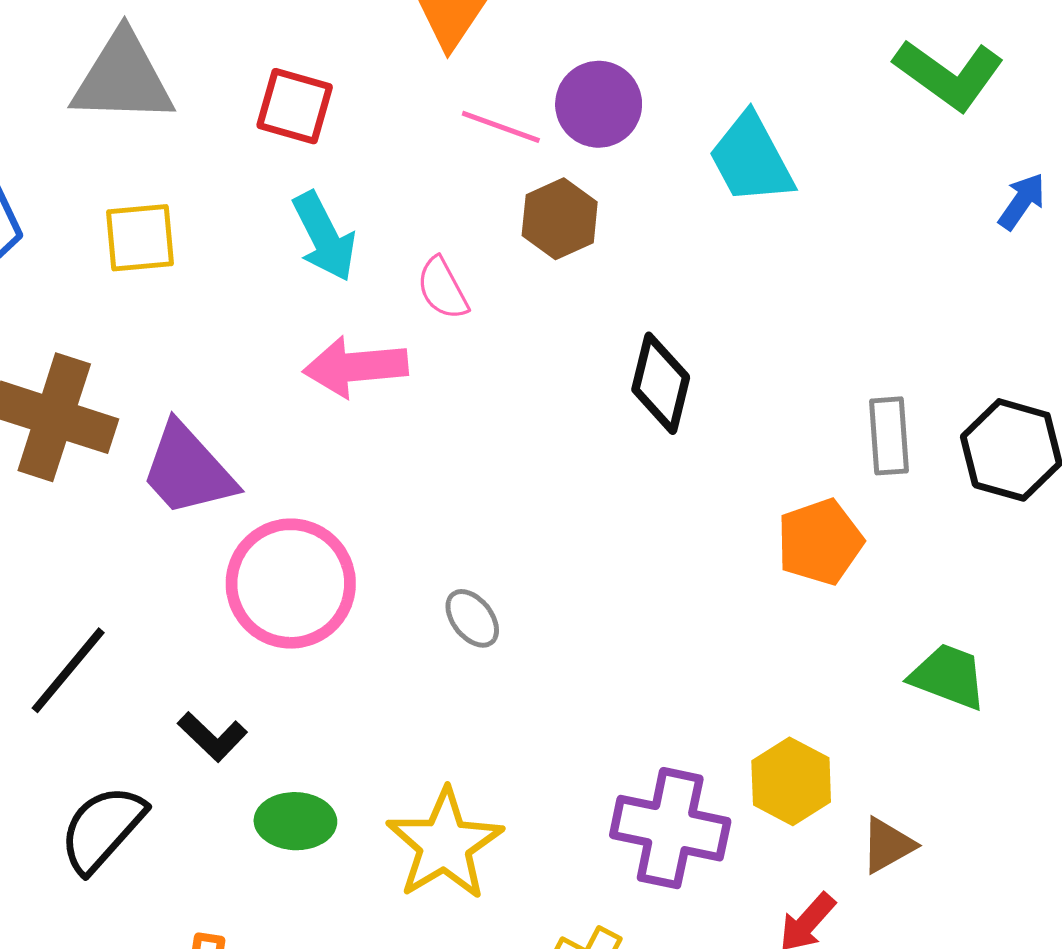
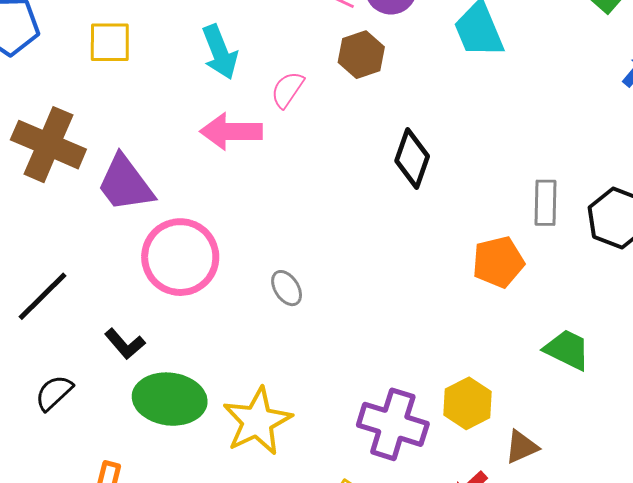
pink semicircle: (442, 288) -> (287, 90), turned 57
green ellipse: (295, 821) -> (170, 399), size x1.5
black semicircle: (102, 829) -> (54, 393), size x0.7

